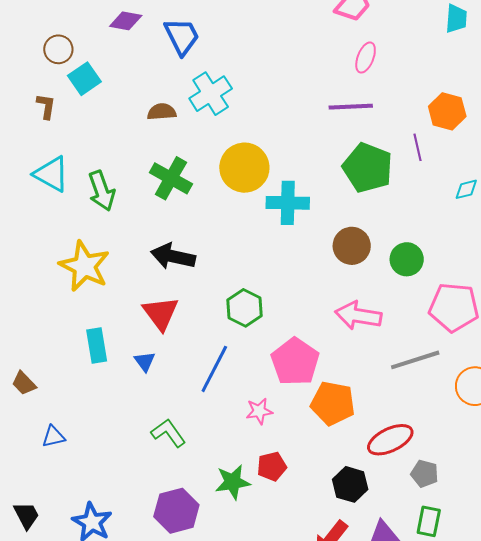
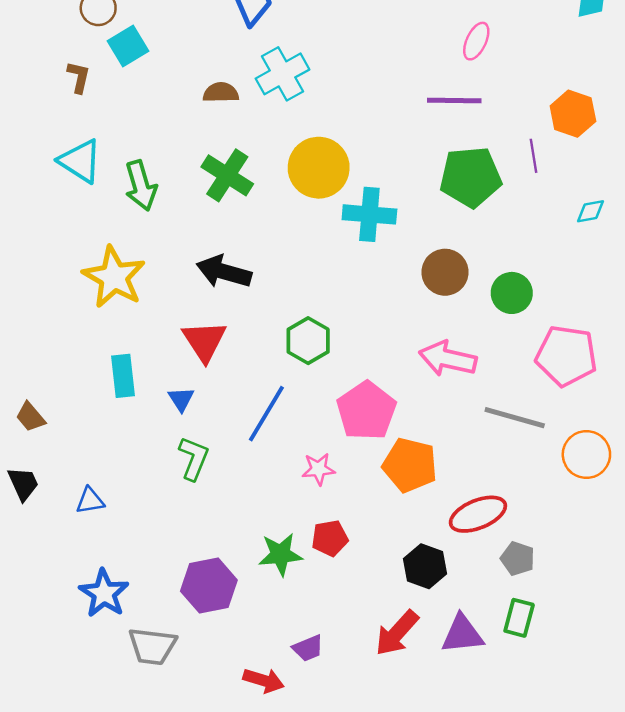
green pentagon: (368, 168) -> (471, 177), turned -30
gray line: (415, 360) -> (515, 418), turned 30
green L-shape: (168, 433) -> (194, 458), moved, turned 54
blue triangle: (53, 436) -> (90, 501), moved
black trapezoid: (26, 515) -> (23, 484), moved

